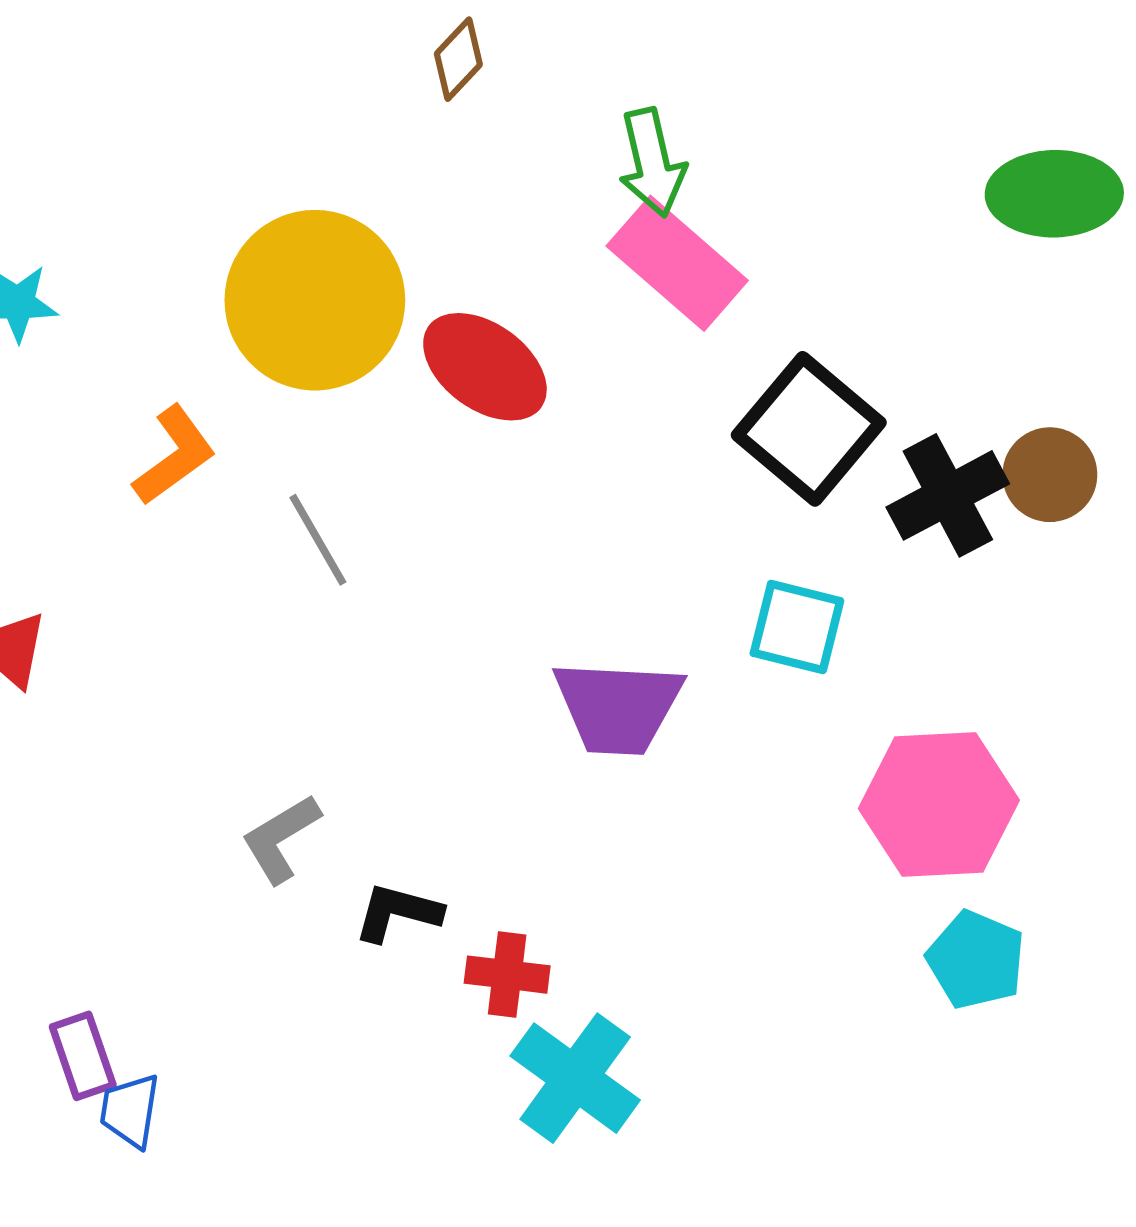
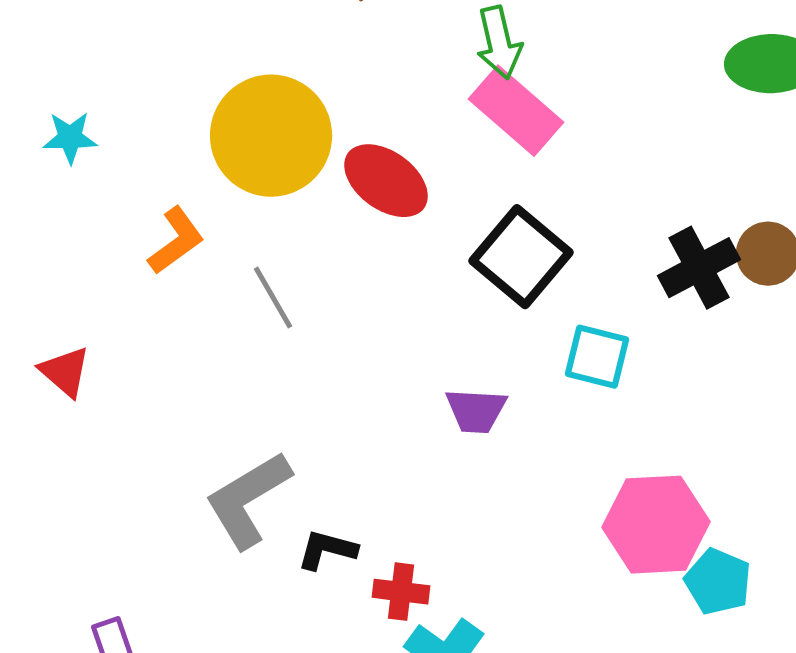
black square: (809, 429) -> (521, 257), moved
purple trapezoid: (618, 707) -> (476, 411), size x0.7
pink hexagon: (939, 804) -> (656, 525), moved
gray L-shape: (281, 838) -> (248, 500), size x1.6

